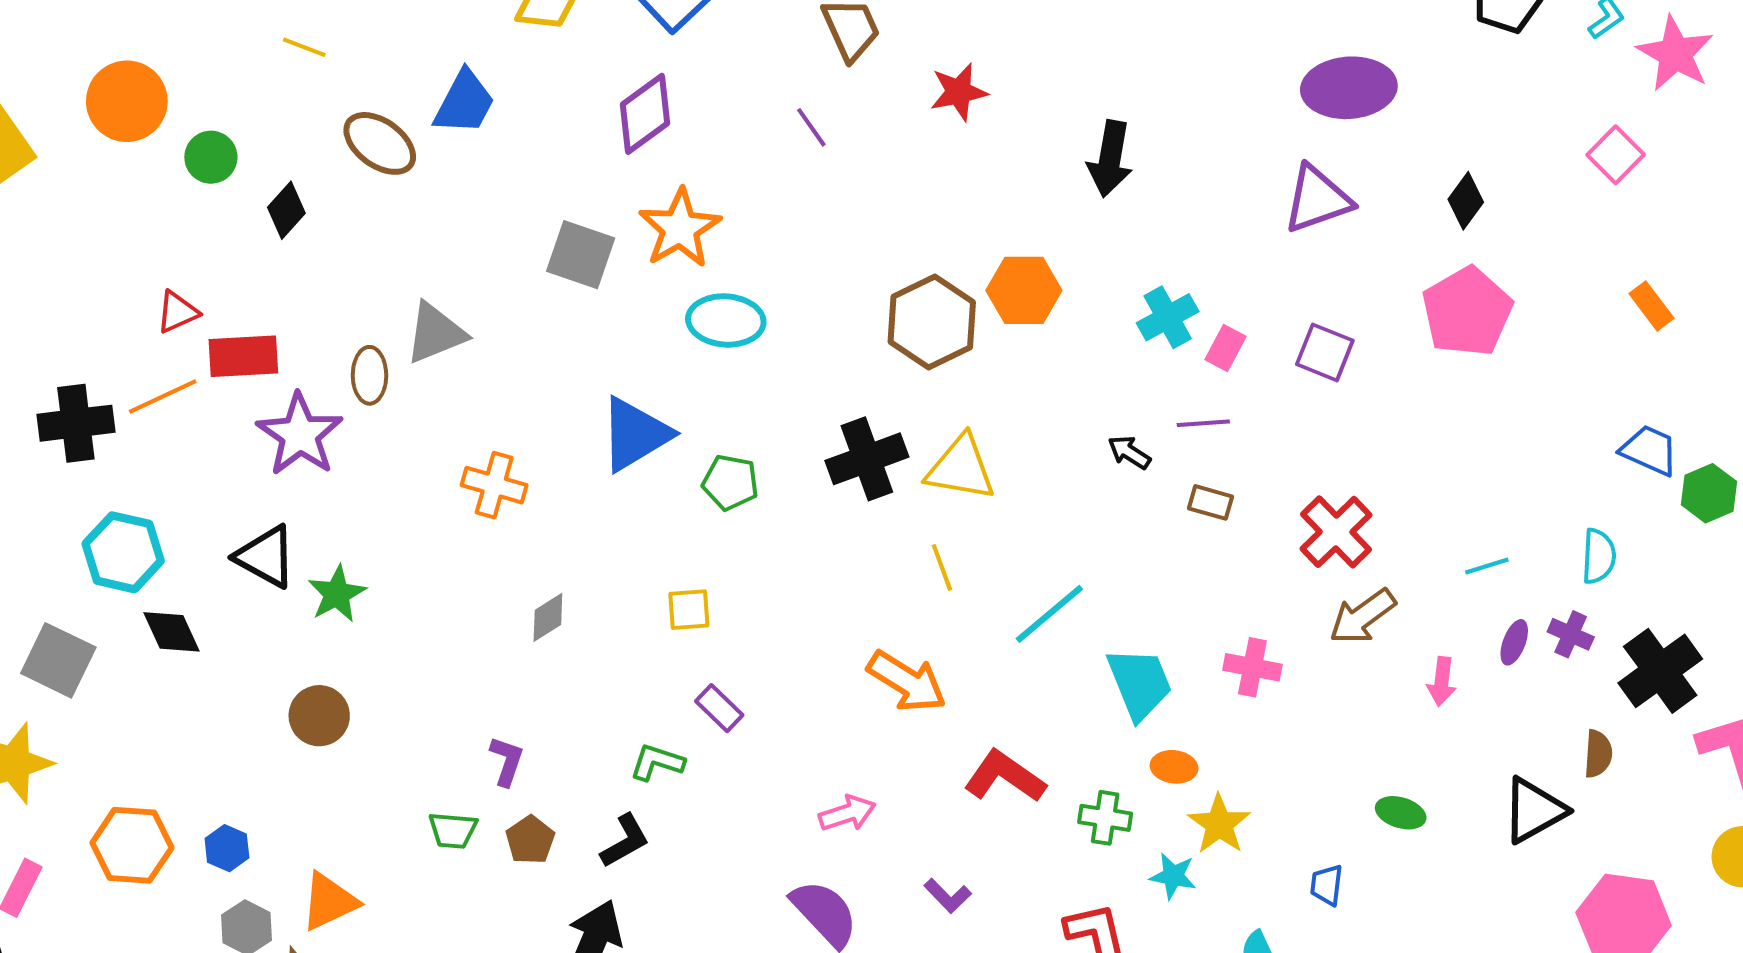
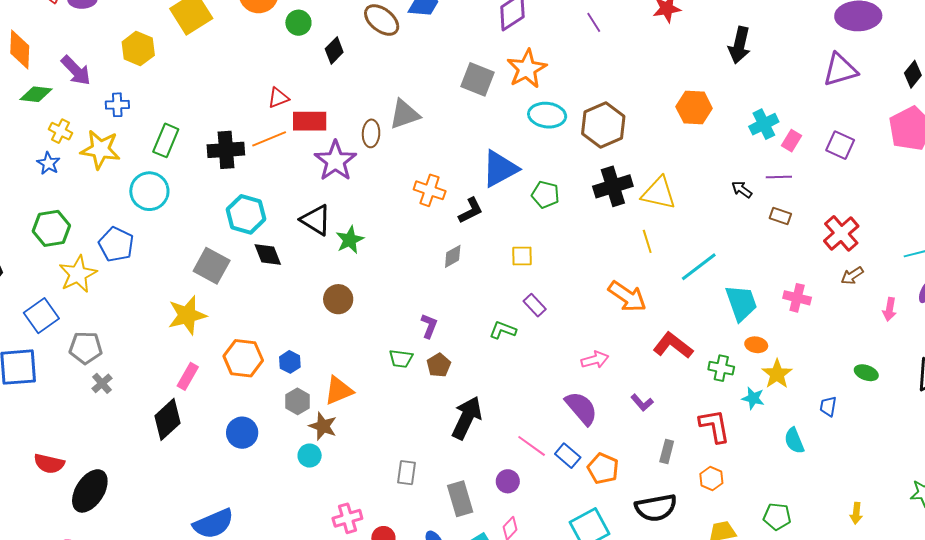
brown hexagon: (932, 322) -> (603, 125), moved
brown arrow: (1362, 617) -> (852, 276), size x0.7
black L-shape: (625, 841) -> (471, 211), moved

